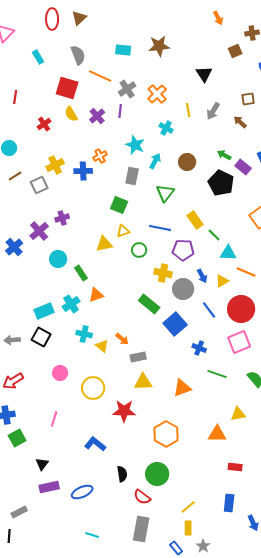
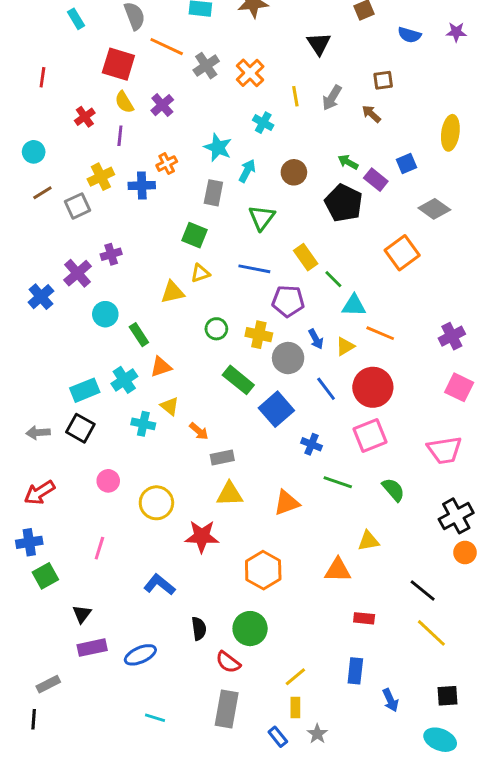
purple line: (120, 111) -> (120, 136), moved
green circle: (139, 250) -> (216, 329), moved
yellow triangle: (102, 346) -> (170, 406), moved

